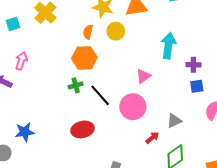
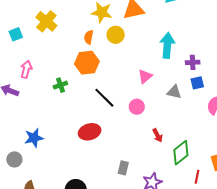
green cross: (76, 85) -> (60, 85), moved
pink circle: (133, 107) -> (137, 107), size x0.6
gray triangle: (174, 121) -> (174, 92), moved, turned 42
red arrow: (152, 138) -> (158, 135), turned 104

